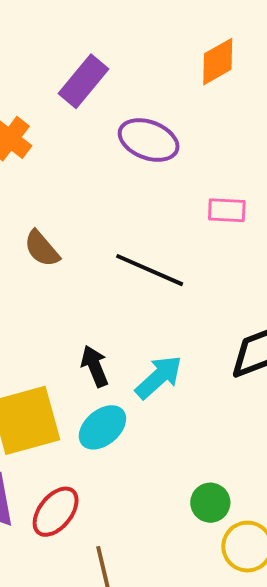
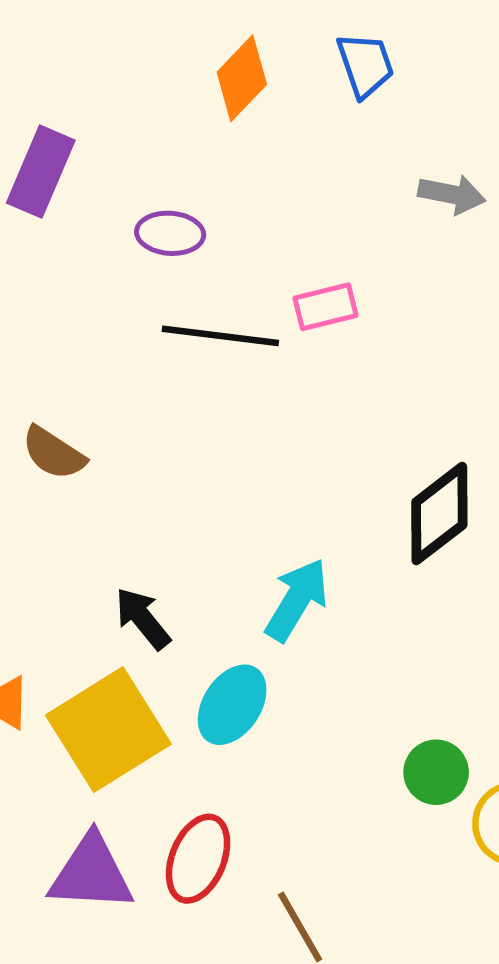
purple ellipse: (149, 140) -> (170, 233), size x0.7
black line: (150, 270) -> (220, 336), moved
black arrow: (95, 366) -> (143, 618), moved

